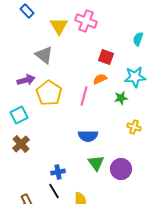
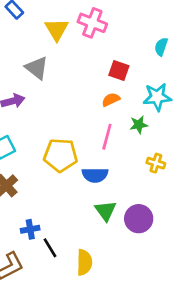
yellow pentagon: (49, 93) -> (61, 155), moved, turned -30
pink line: (84, 96) -> (107, 137), moved
blue cross: (58, 172) -> (30, 229), moved

